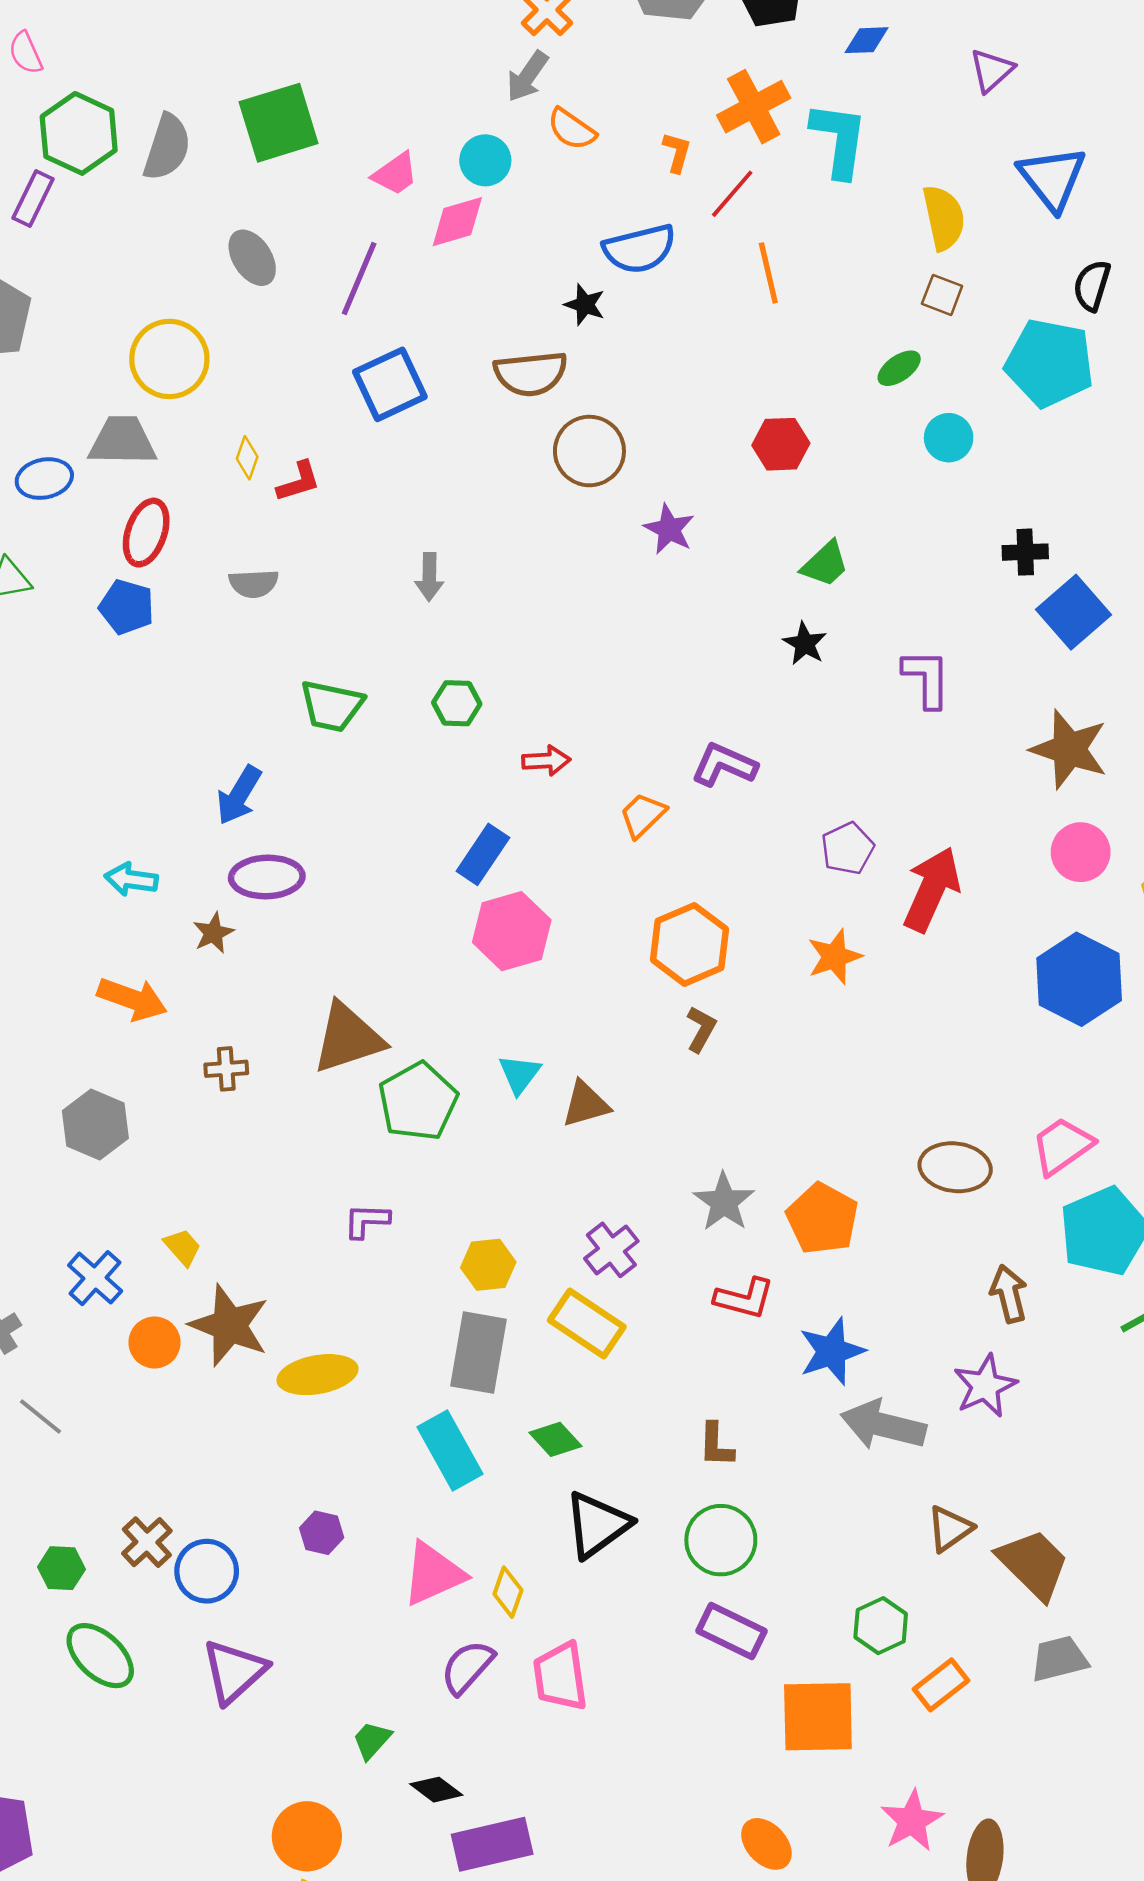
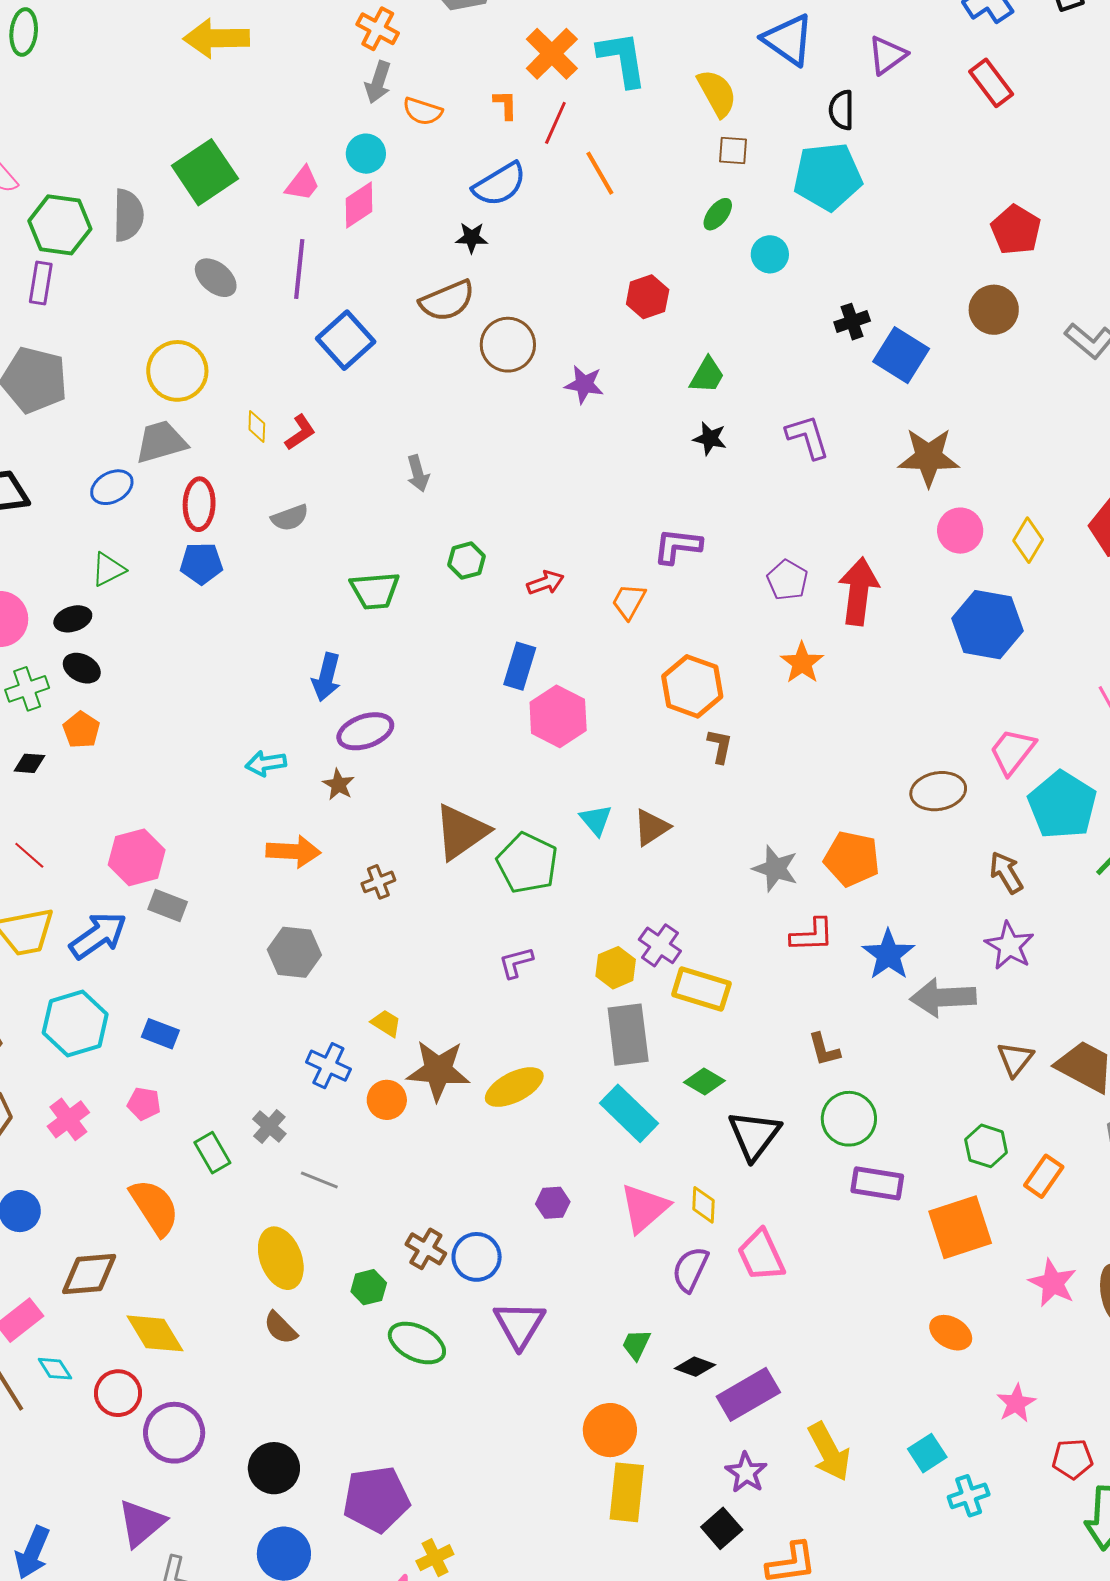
purple cross: (611, 1250) -> (660, 945), moved

